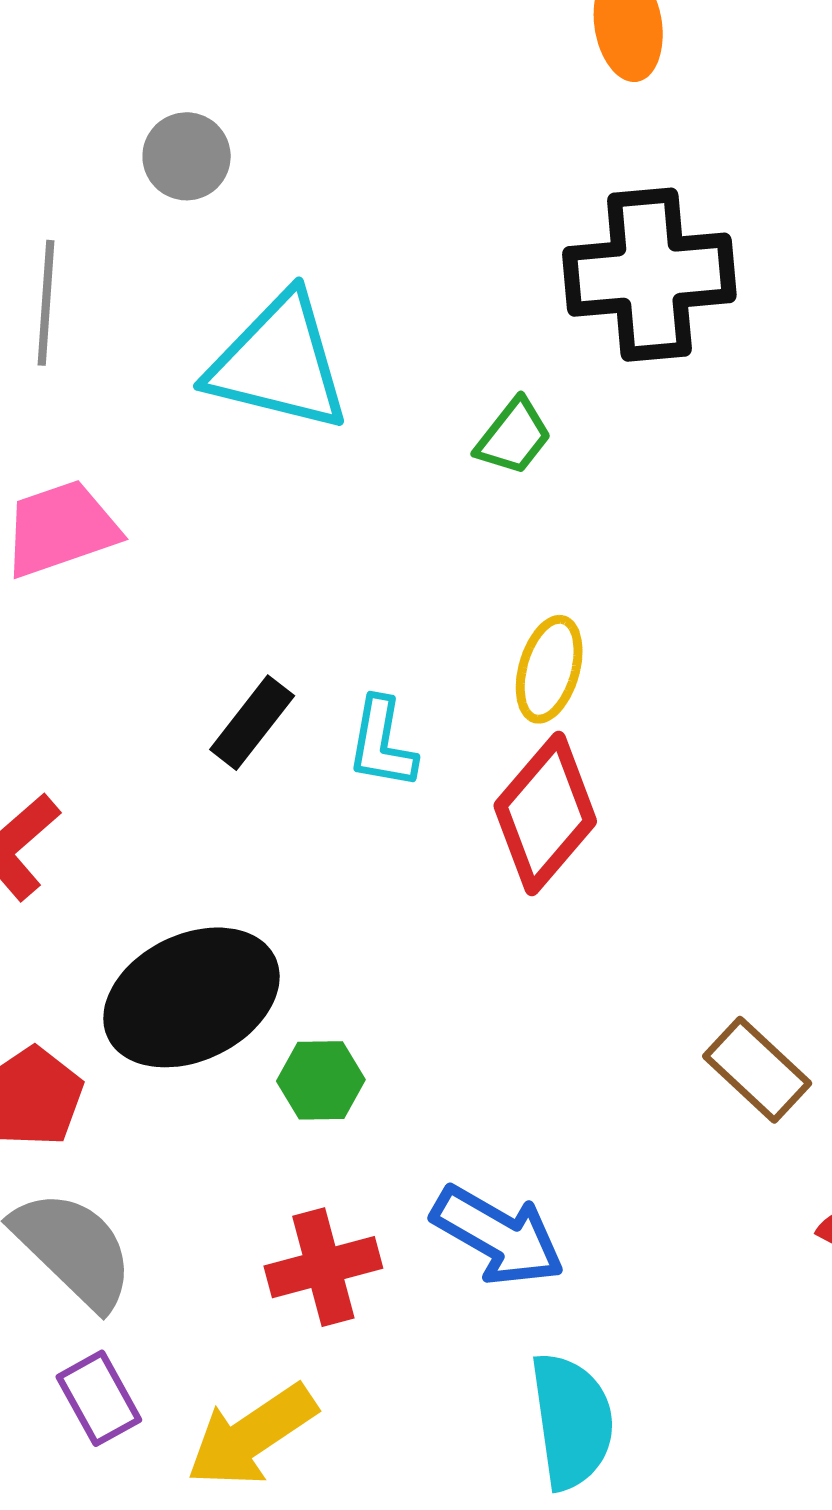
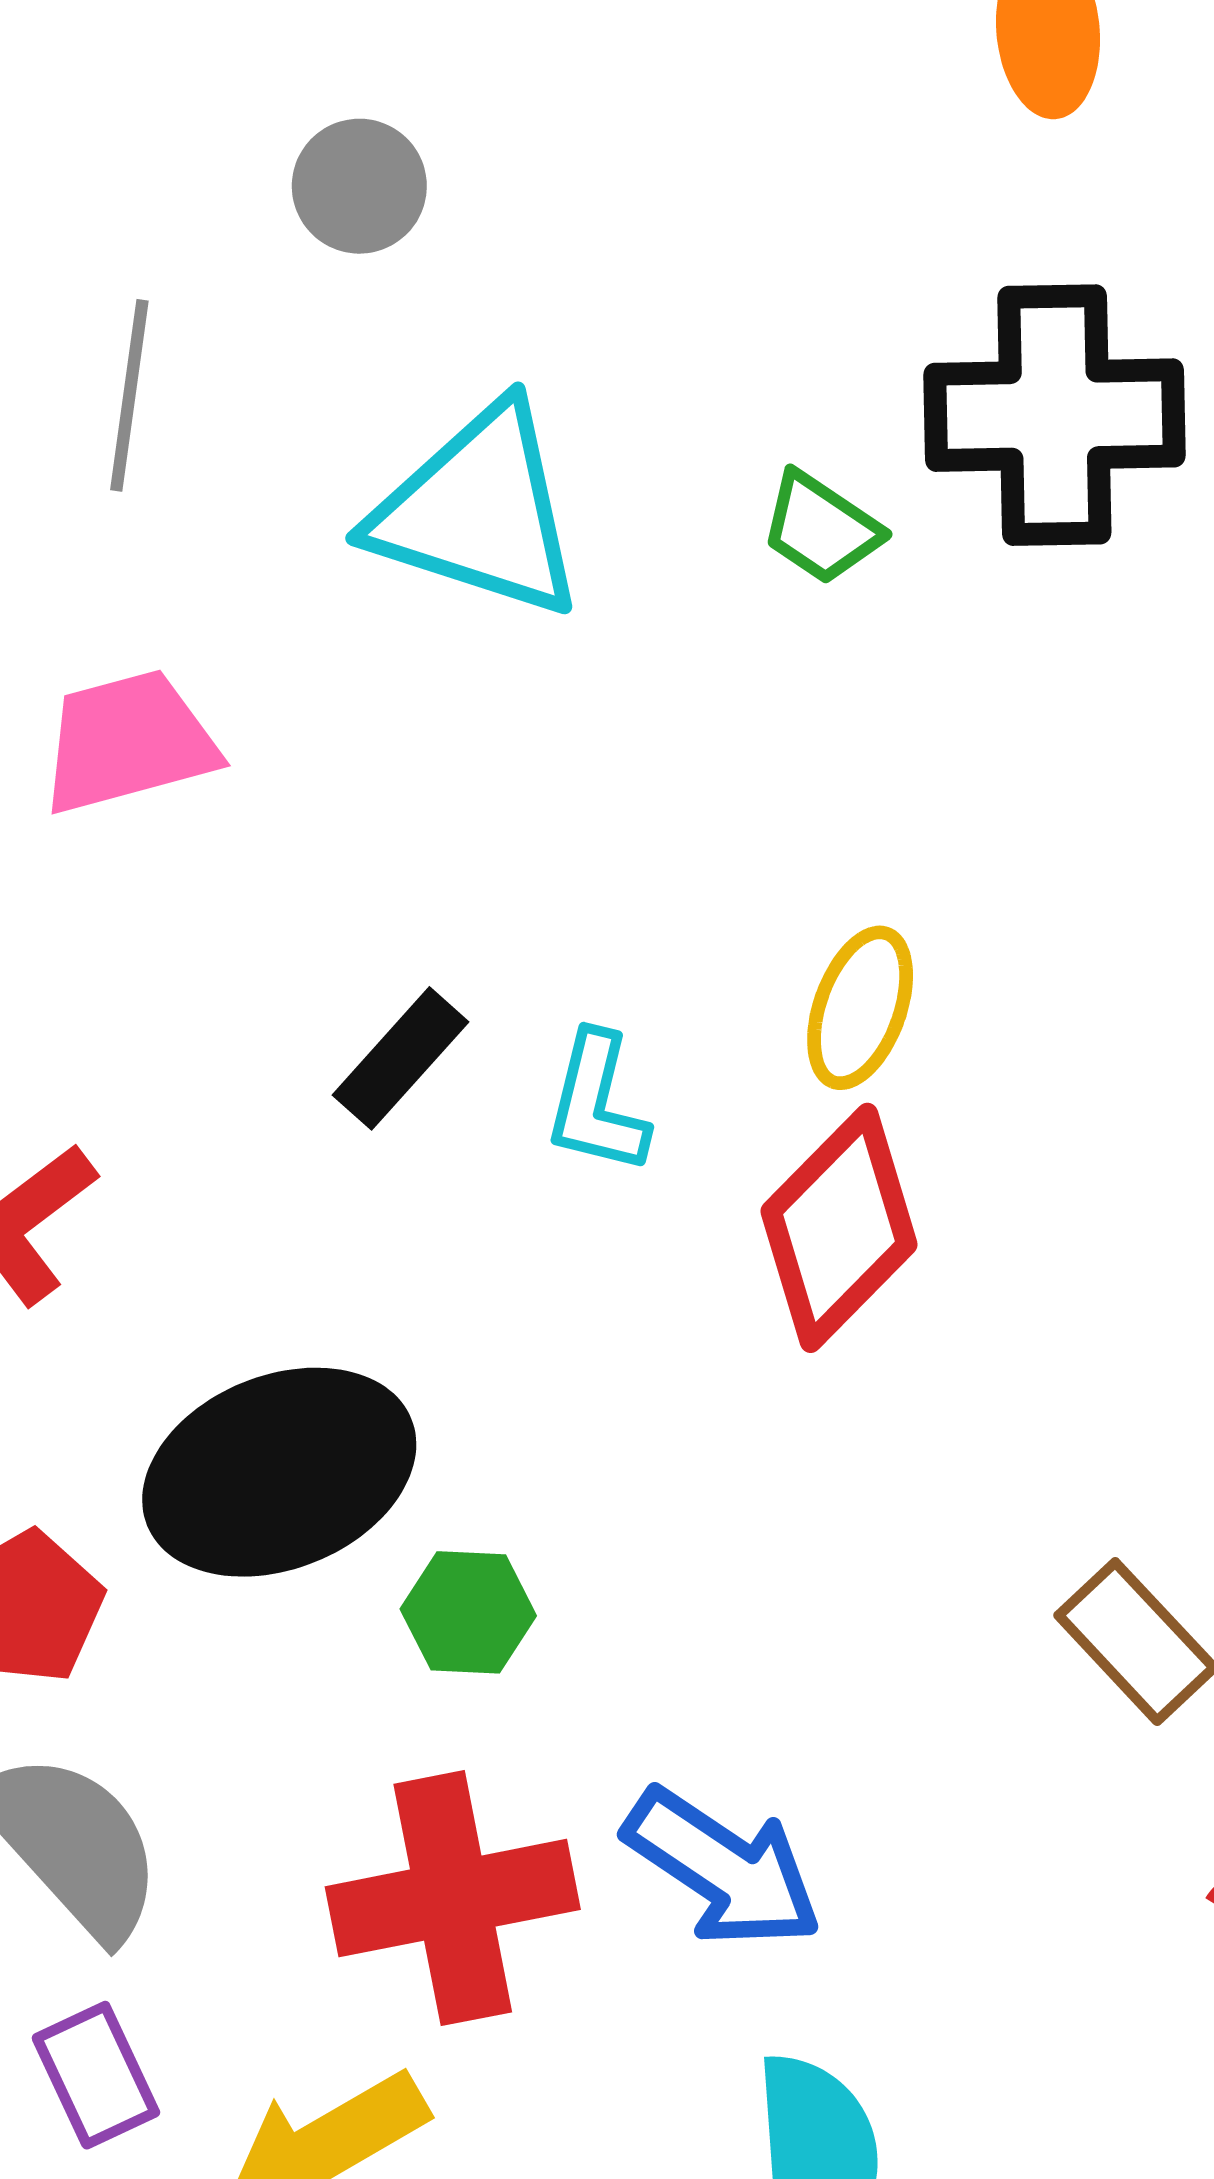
green trapezoid: (514, 437) -> (821, 528), moved, turned 82
red cross: (323, 1267) -> (453, 1898), size x1.4

